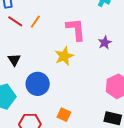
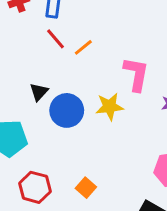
blue circle: (38, 84) -> (67, 110), moved

